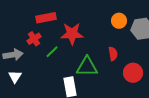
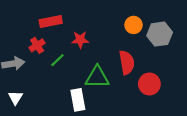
red star: (72, 34) -> (80, 40), size x0.7
red semicircle: (113, 54) -> (127, 62), size x1.5
white triangle: (15, 77) -> (15, 98), moved

